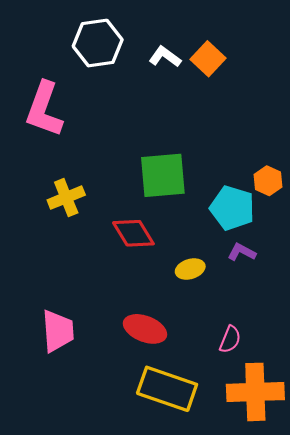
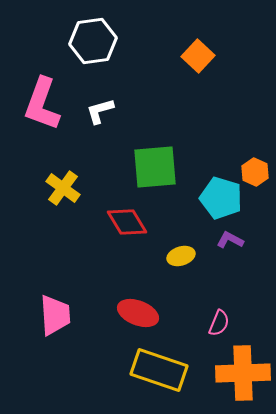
white L-shape: (165, 57) -> (100, 111), moved, turned -52
yellow cross: (66, 198) -> (63, 188), turned -32

